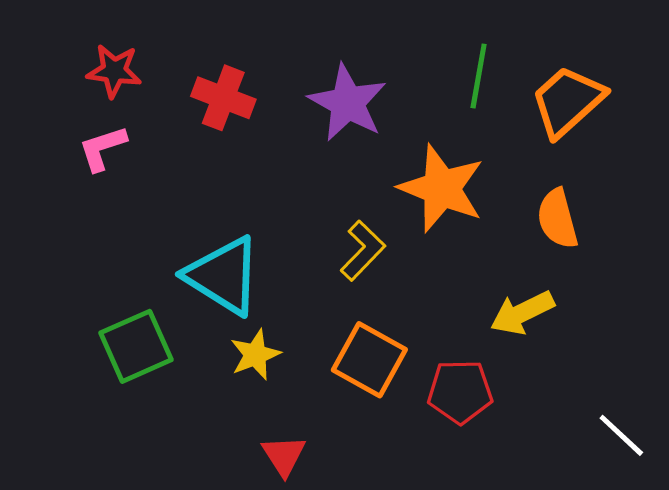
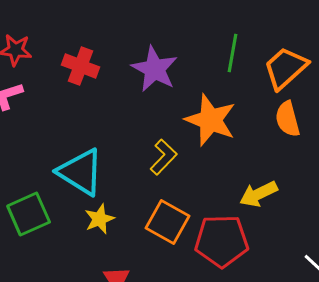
orange semicircle: (557, 219) -> (288, 119), moved
red pentagon: (460, 392) -> (222, 241), size x1.4

